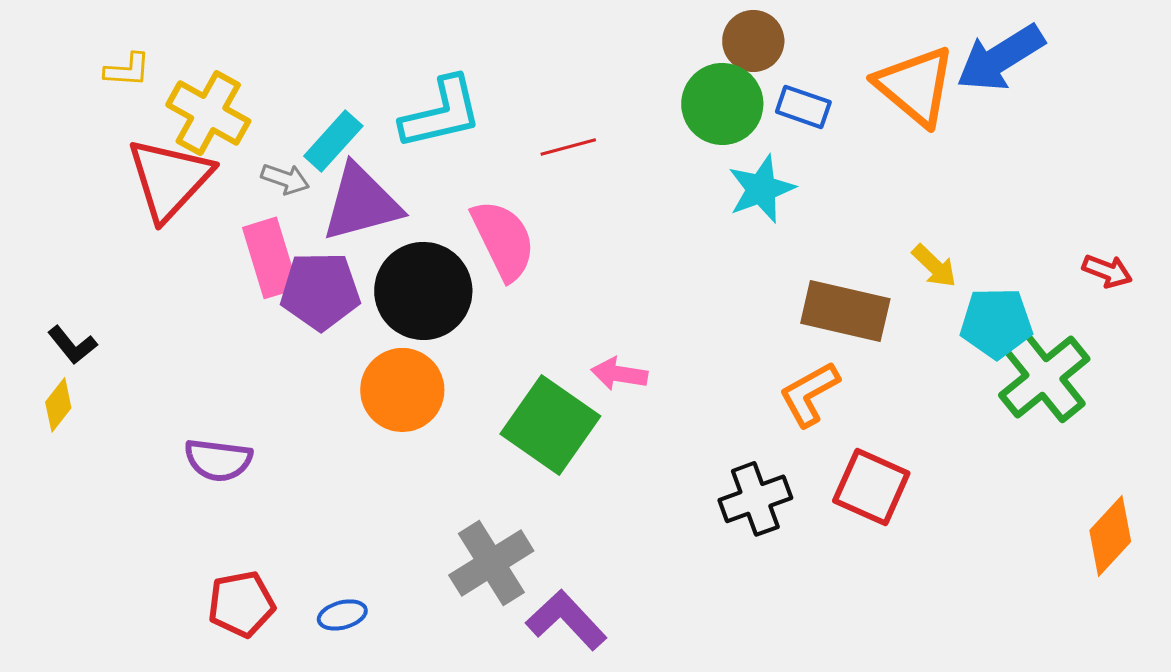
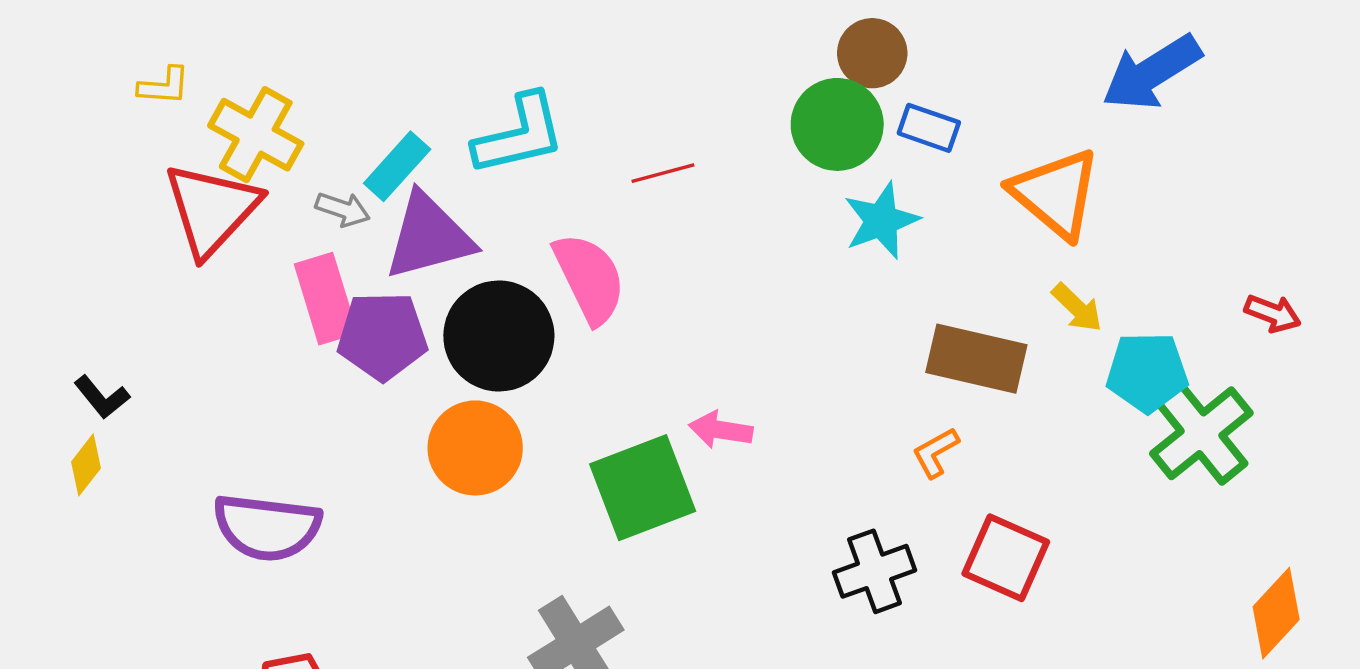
orange triangle: (915, 86) -> (1056, 193), moved
orange L-shape: (809, 394) -> (936, 453), size x0.7
green square: (550, 425) -> (643, 488), turned 34
purple semicircle: (218, 460) -> (267, 527), size x1.4

